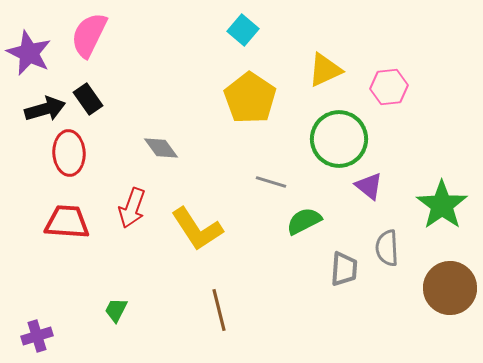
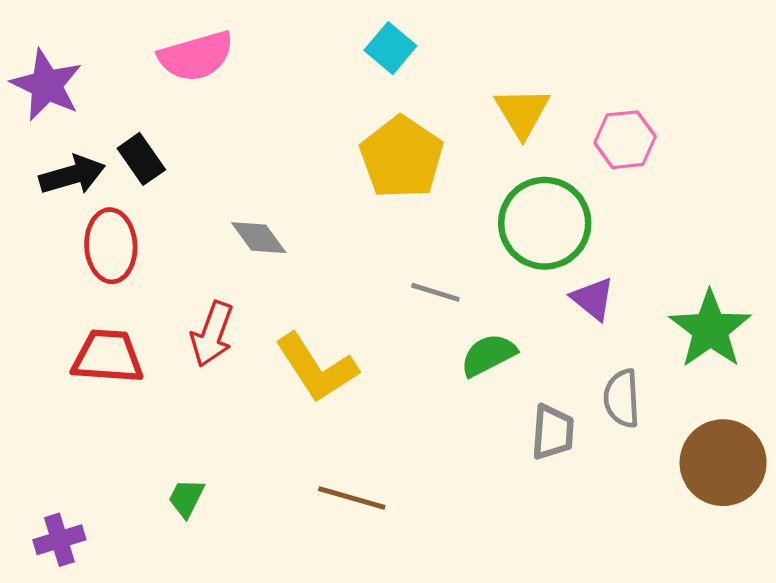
pink semicircle: (89, 35) -> (196, 56), moved, turned -132
yellow triangle: (325, 70) -> (522, 112), turned -36
brown line: (219, 310) -> (352, 498), turned -60

